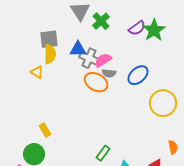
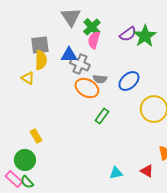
pink semicircle: (103, 60) -> (94, 40), moved, turned -42
green rectangle: (103, 153) -> (102, 116), moved

